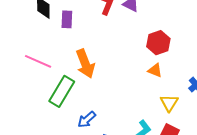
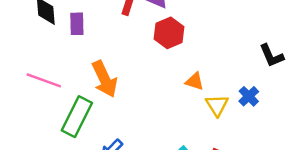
red hexagon: (158, 43) -> (169, 33), moved
yellow triangle: (169, 103) -> (217, 105), moved

